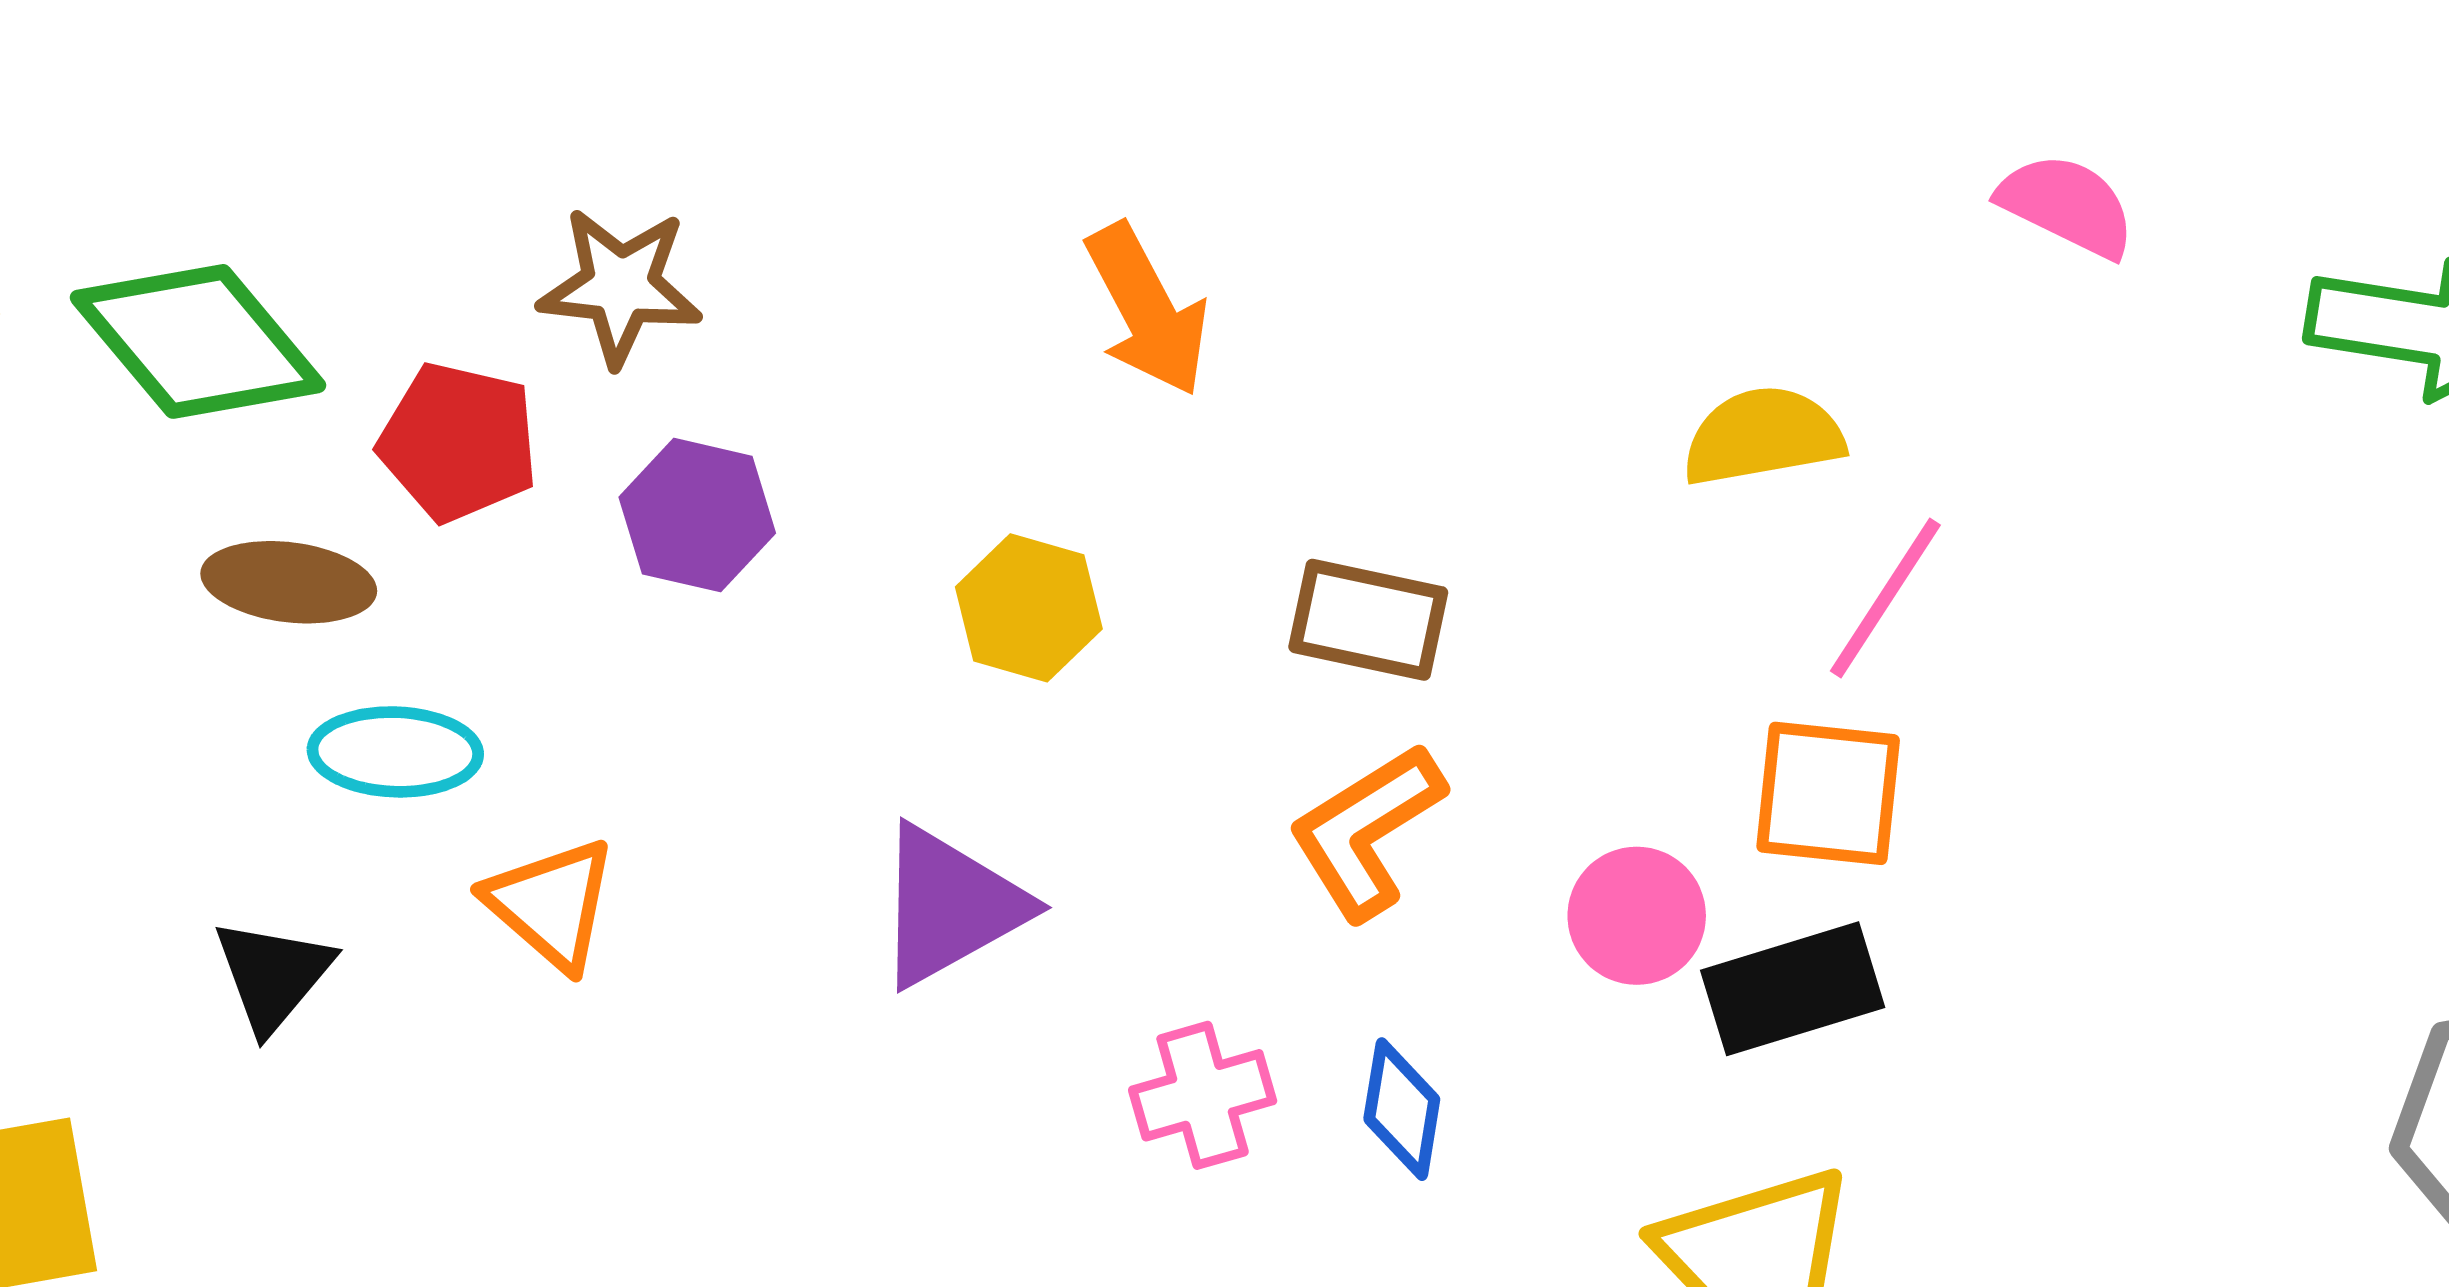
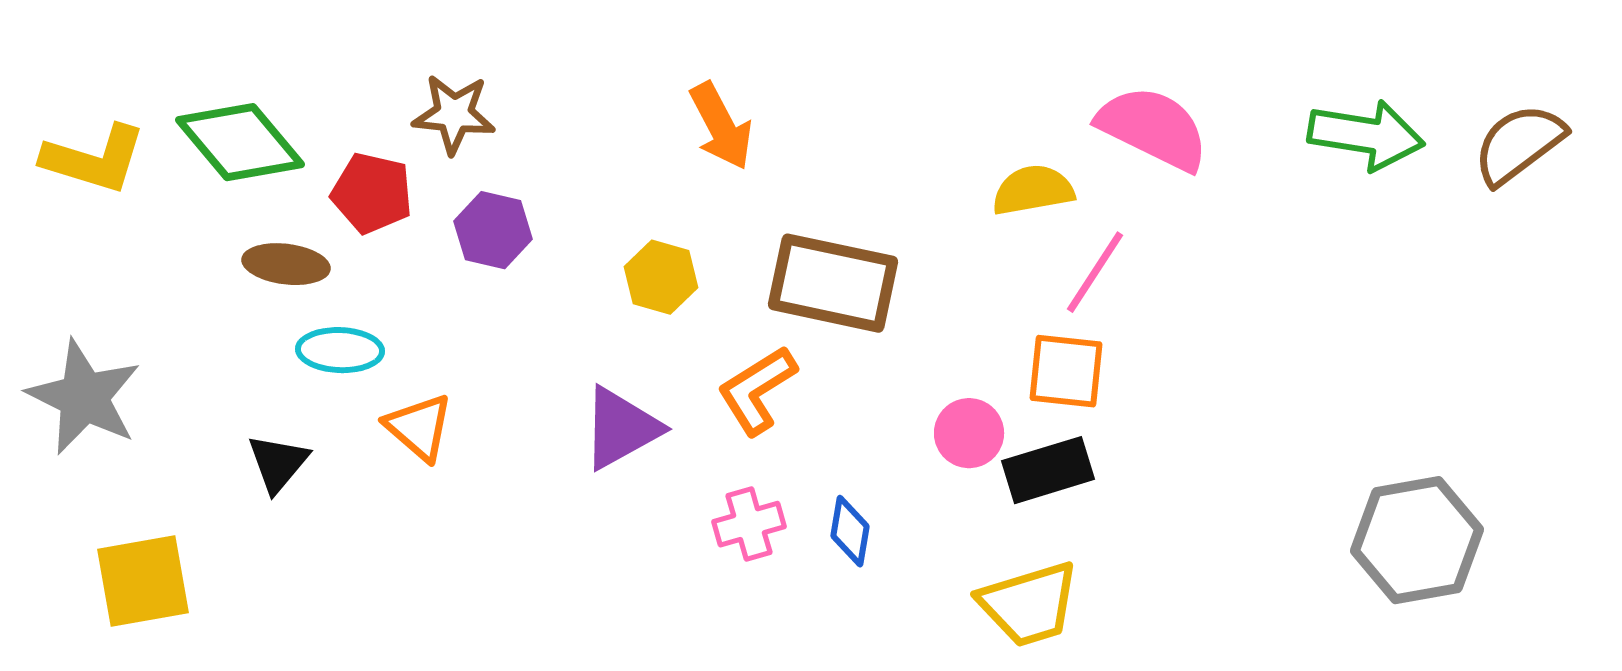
pink semicircle: (2067, 205) -> (1153, 128), moved, size x1.6
brown rectangle: (1368, 620) -> (833, 283), size x1.6
orange L-shape: (1366, 831) -> (757, 390), moved

